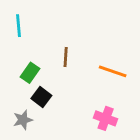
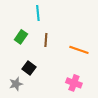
cyan line: (19, 26) -> (38, 13), moved
green rectangle: (30, 73) -> (21, 37), moved

